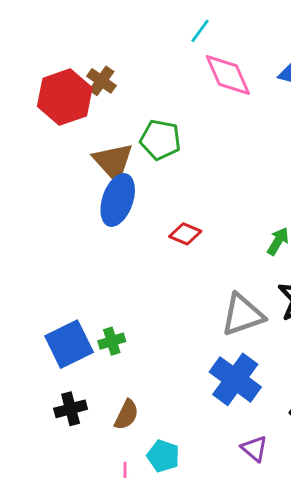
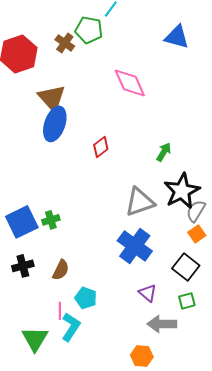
pink diamond: (228, 75) -> (130, 83), moved
brown cross: (101, 81) -> (65, 43), moved
green pentagon: (160, 140) -> (89, 30), moved
red diamond: (185, 234) -> (101, 147), turned -60

